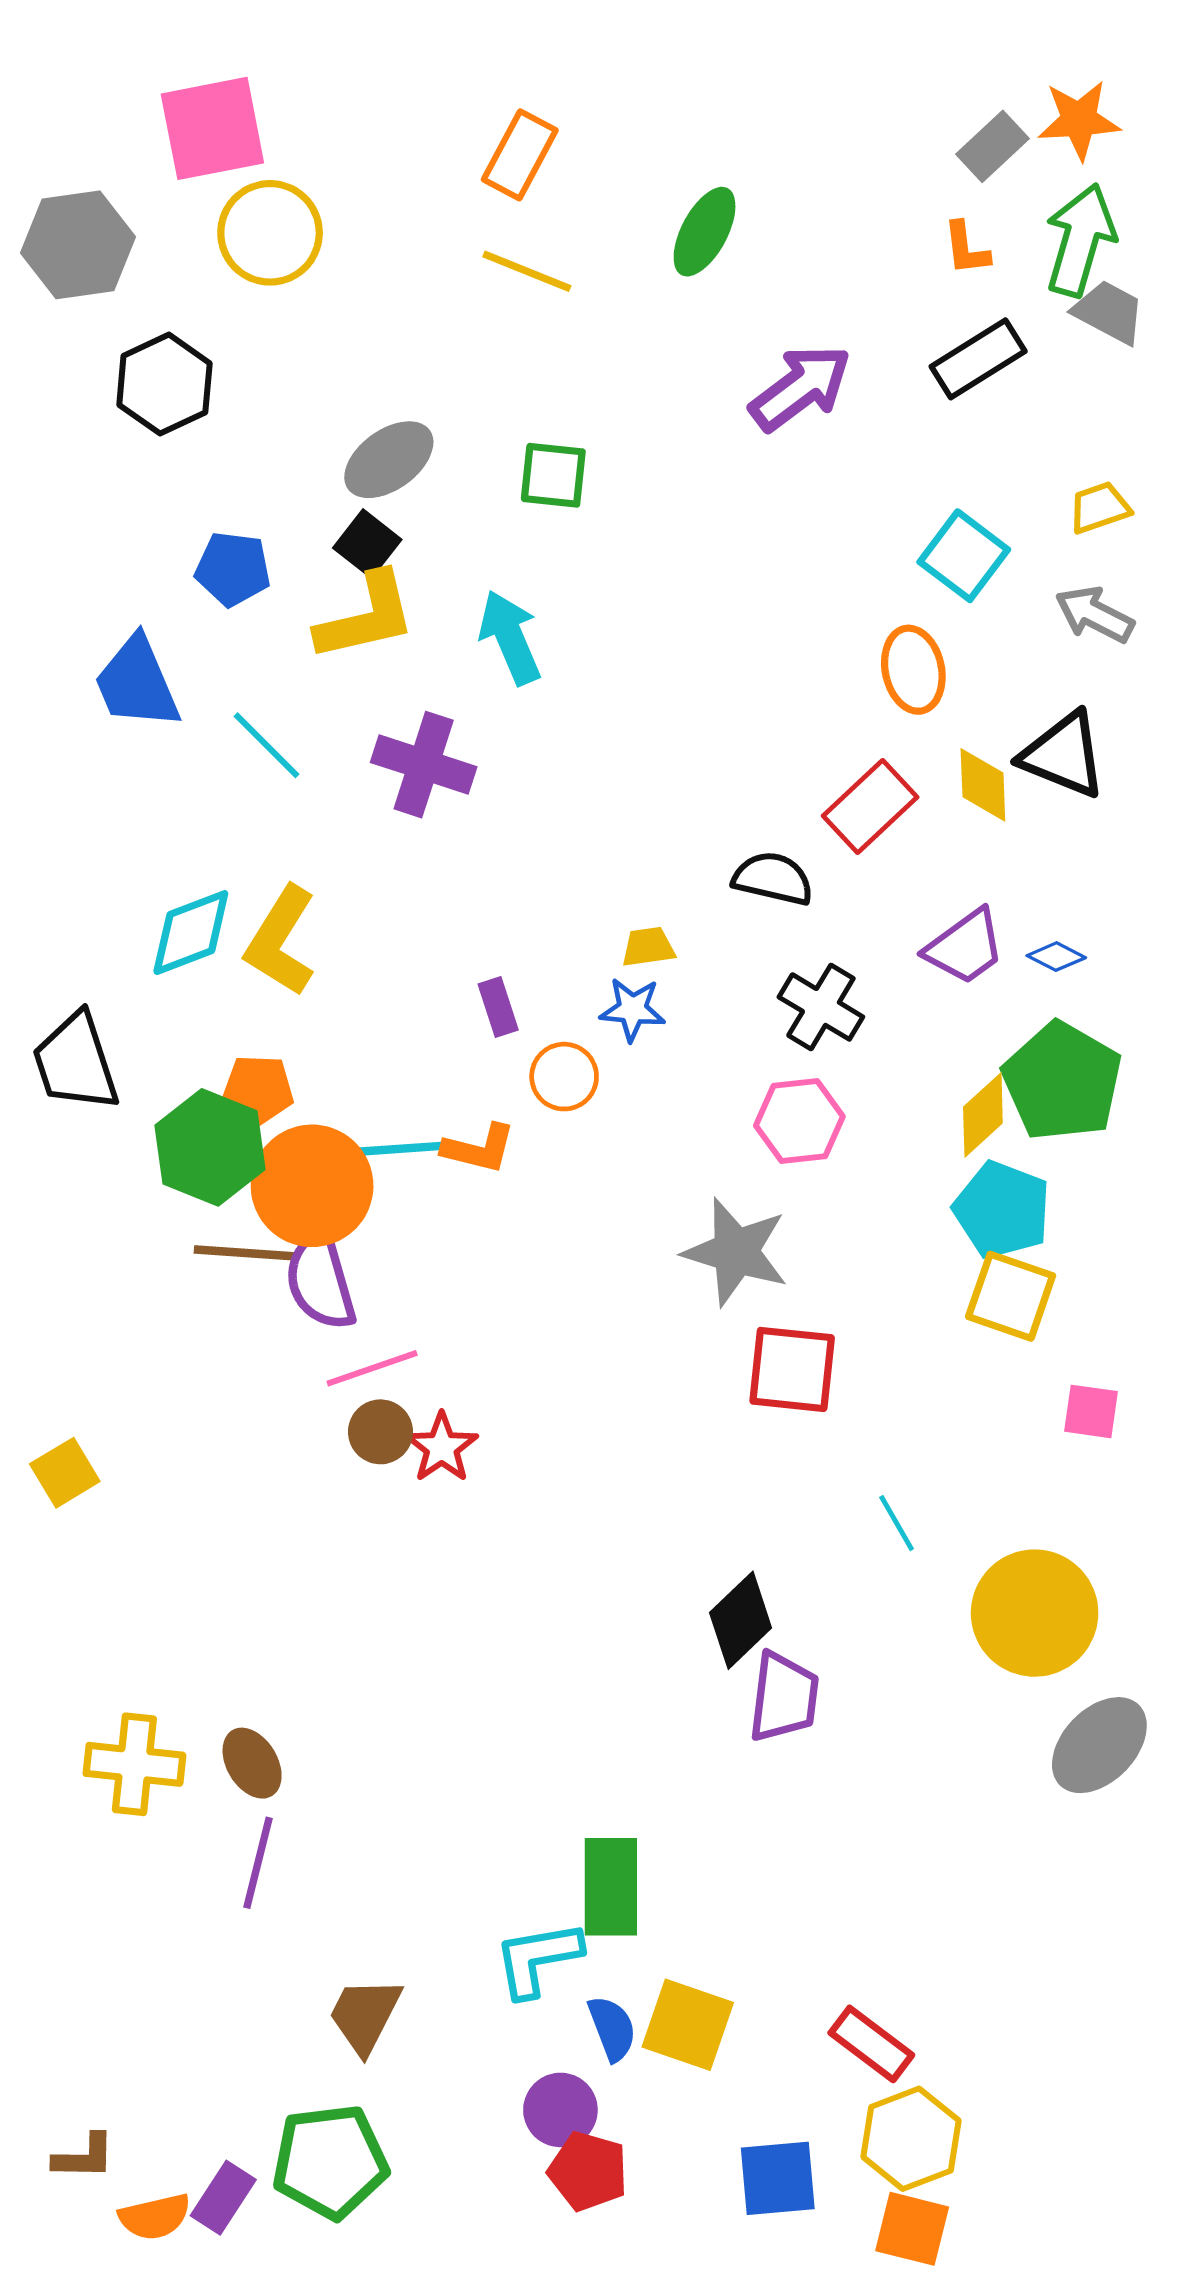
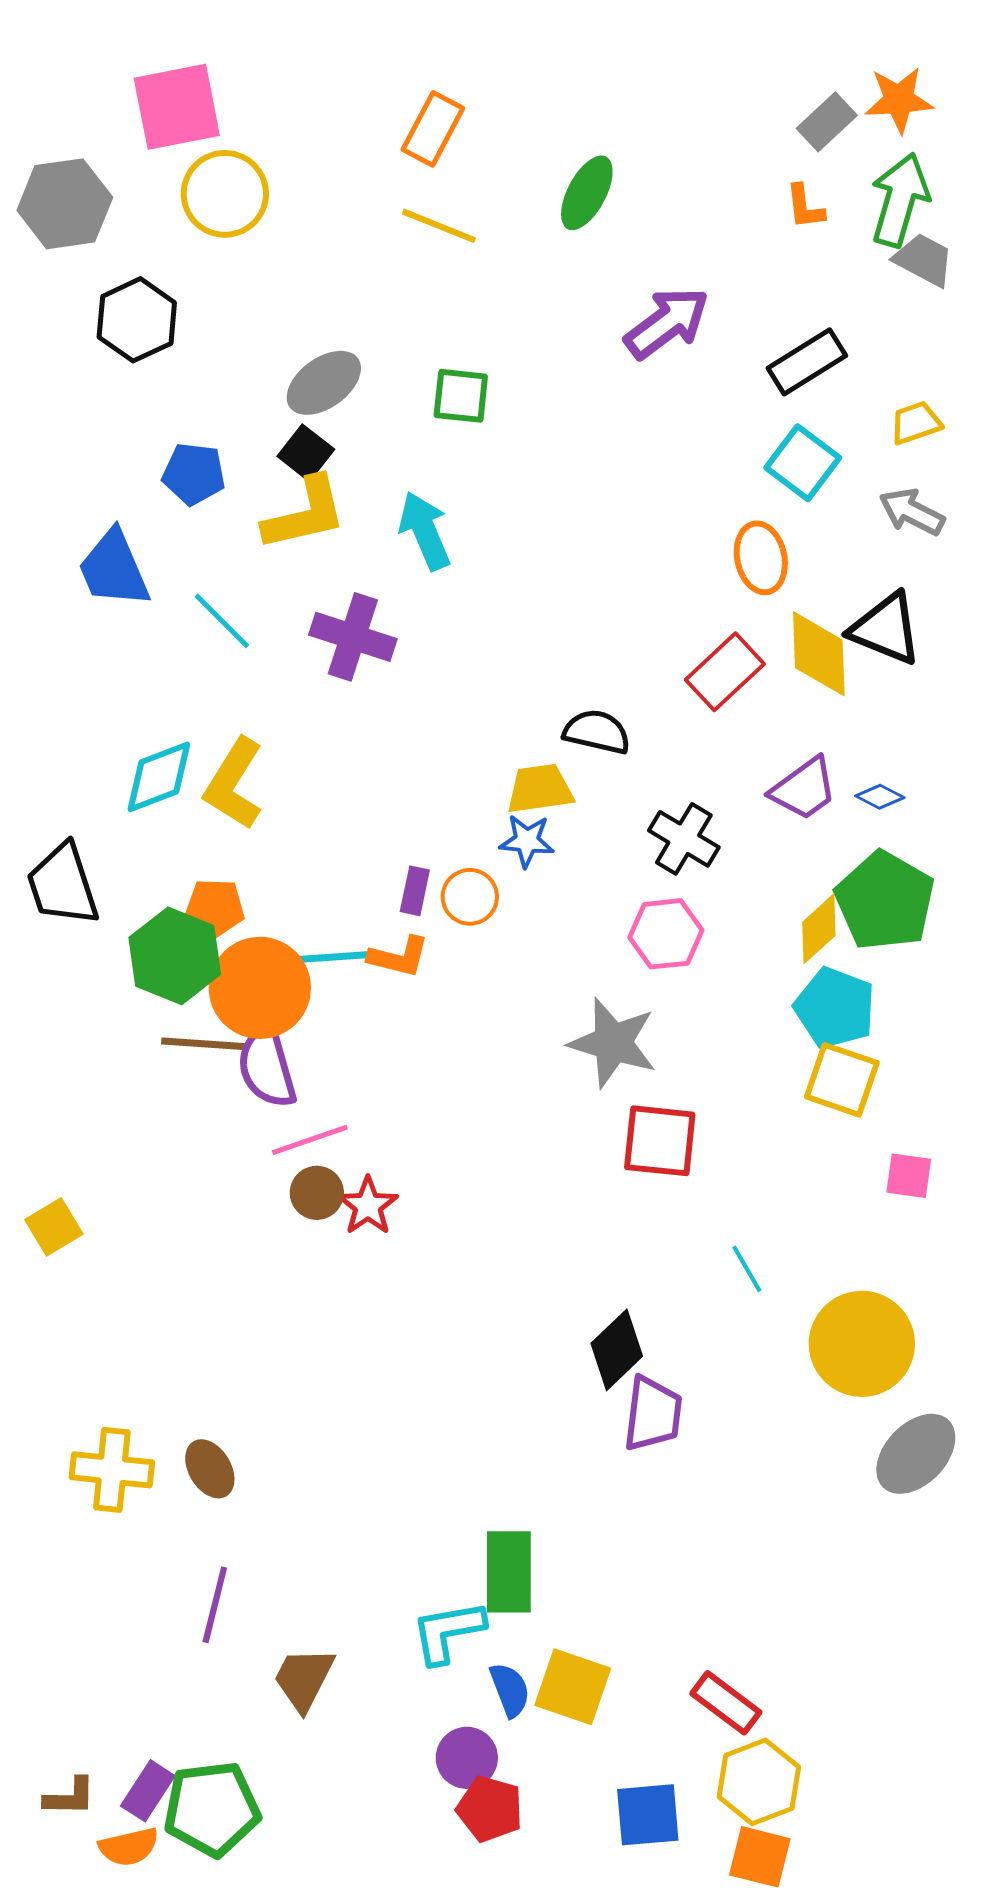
black rectangle: (978, 359) -> (807, 362), moved
yellow diamond: (983, 785) -> (819, 654), size x1.4
black semicircle: (773, 879) -> (597, 732), moved
yellow trapezoid: (648, 947) -> (540, 789), size x1.5
purple rectangle: (498, 1007) -> (415, 891), moved, turned 30
purple line: (258, 1863) -> (215, 1605), moved
green pentagon: (330, 2162) -> (212, 1809), moved
purple rectangle: (223, 2198) -> (148, 1791), moved

